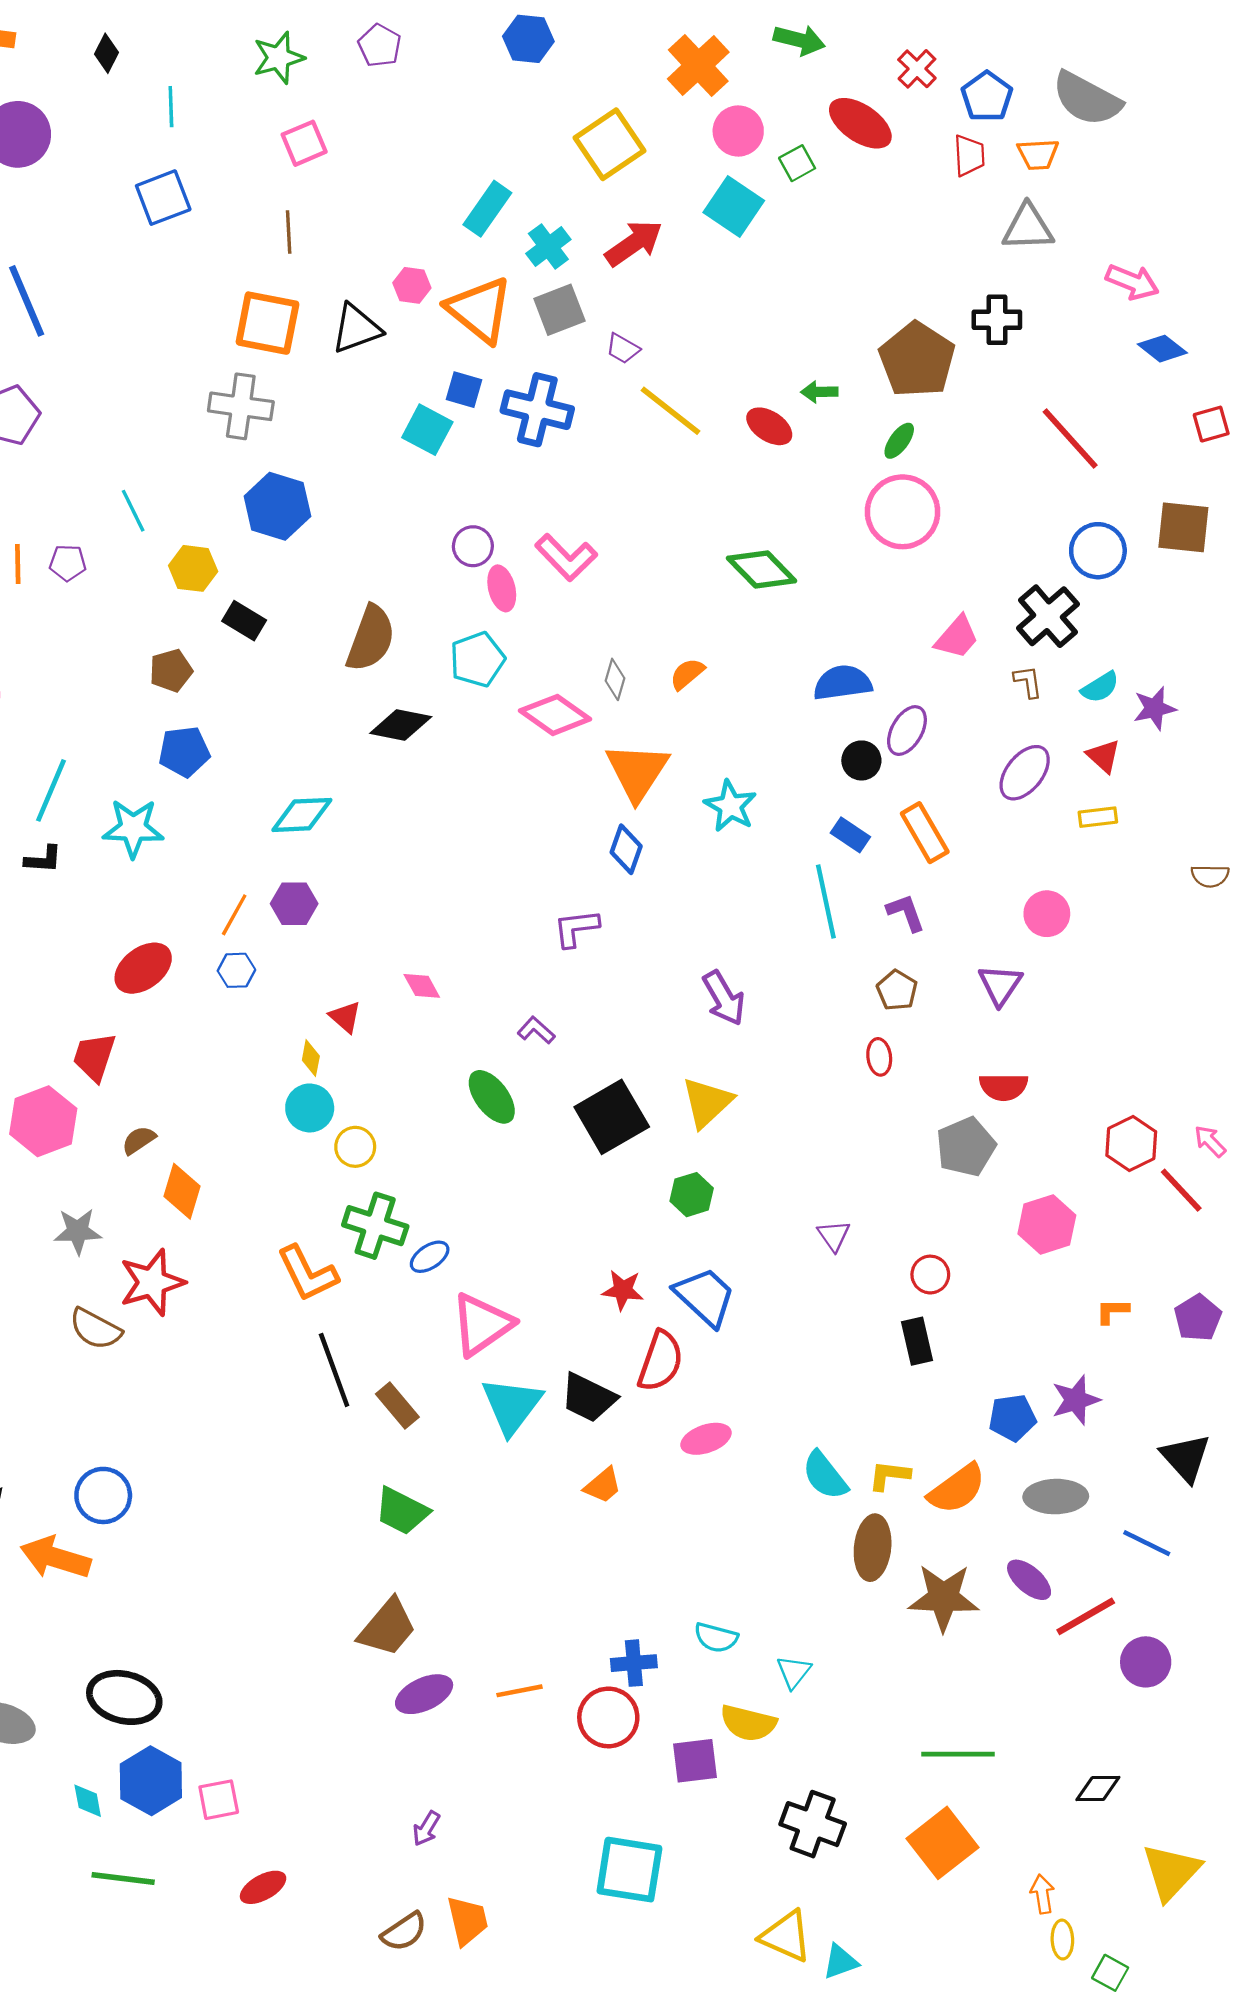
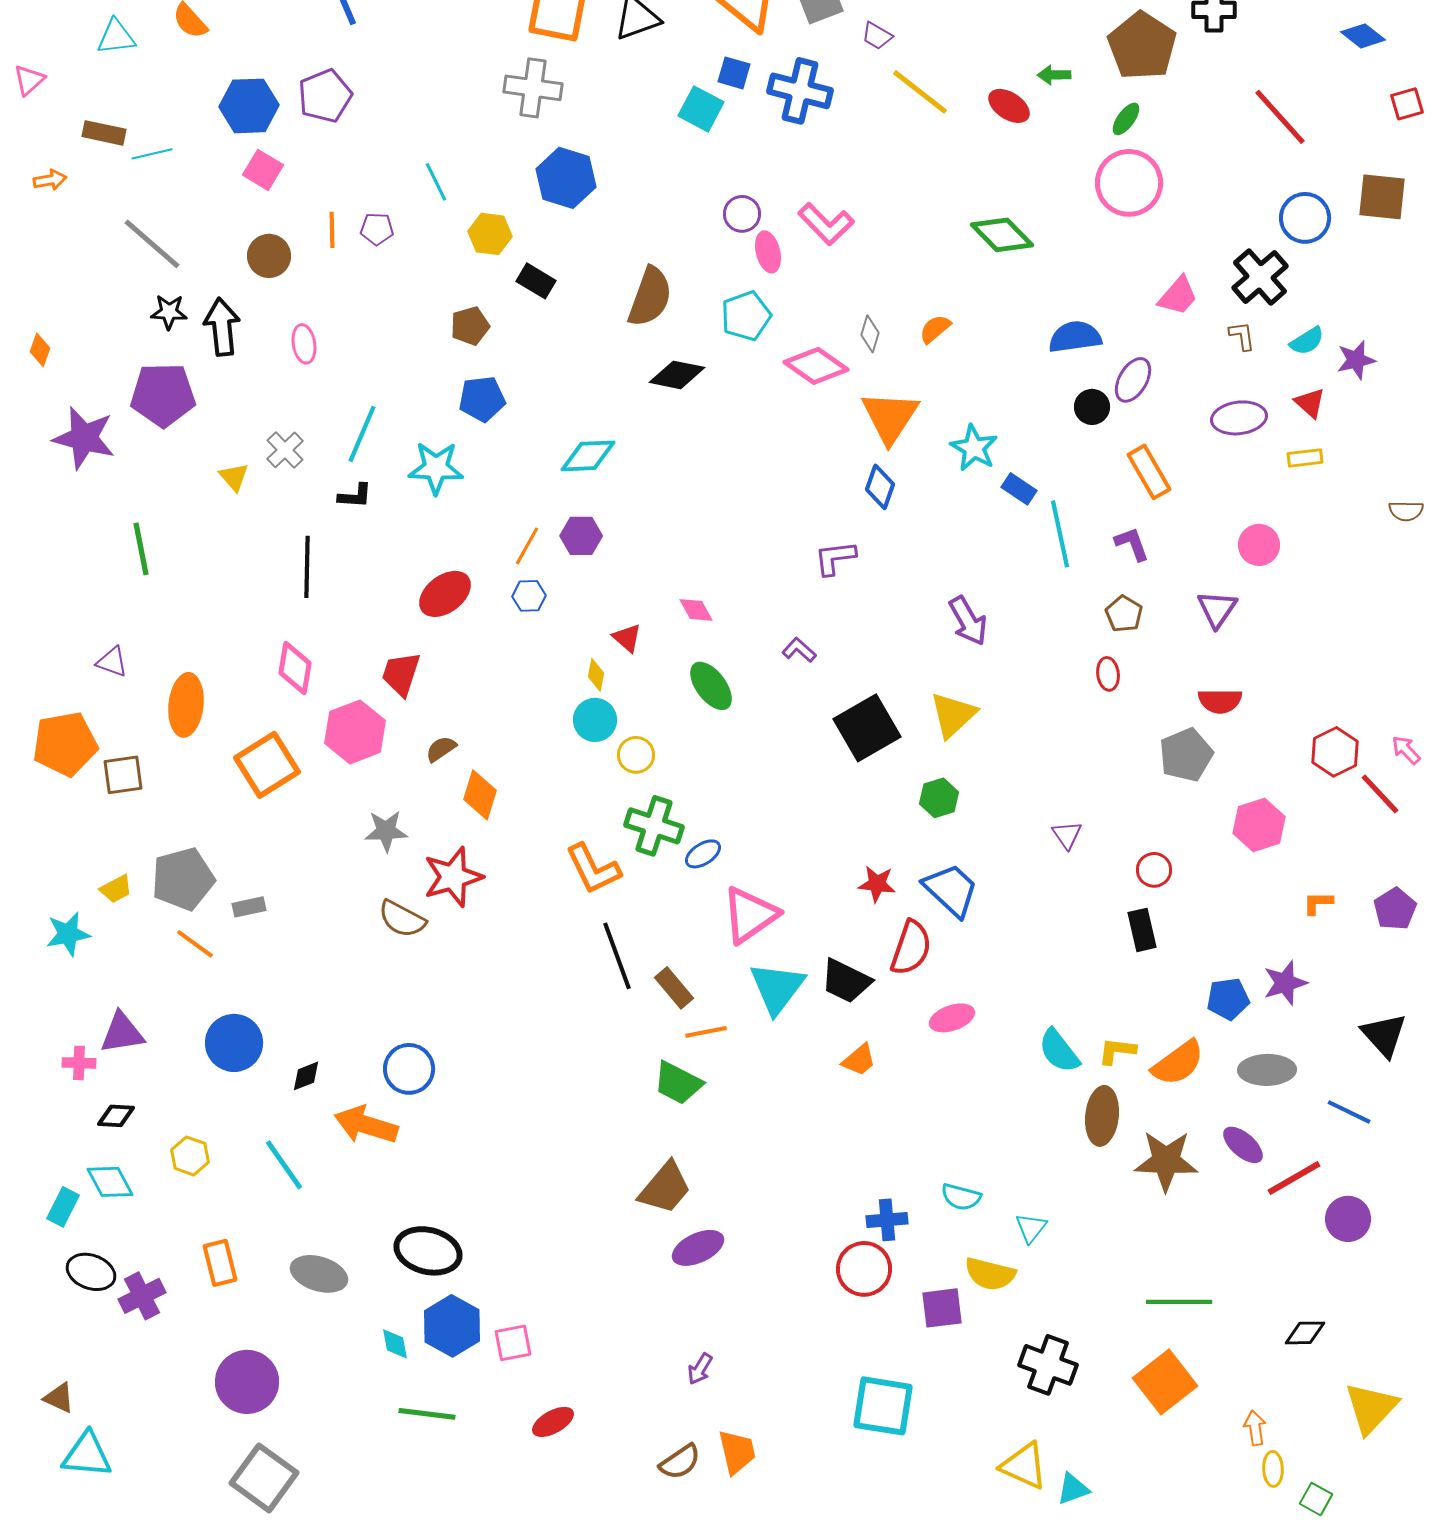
purple ellipse: (1025, 773) -> (1239, 418), turned 44
blue rectangle: (850, 835) -> (1019, 489), moved
green ellipse: (492, 1097) -> (711, 686), moved
orange line: (520, 1691) -> (706, 1032), moved

